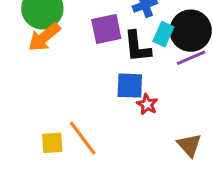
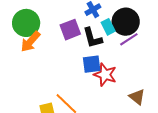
cyan rectangle: (163, 34) -> (108, 27), turned -42
red star: (147, 104) -> (105, 75), size x1.6

